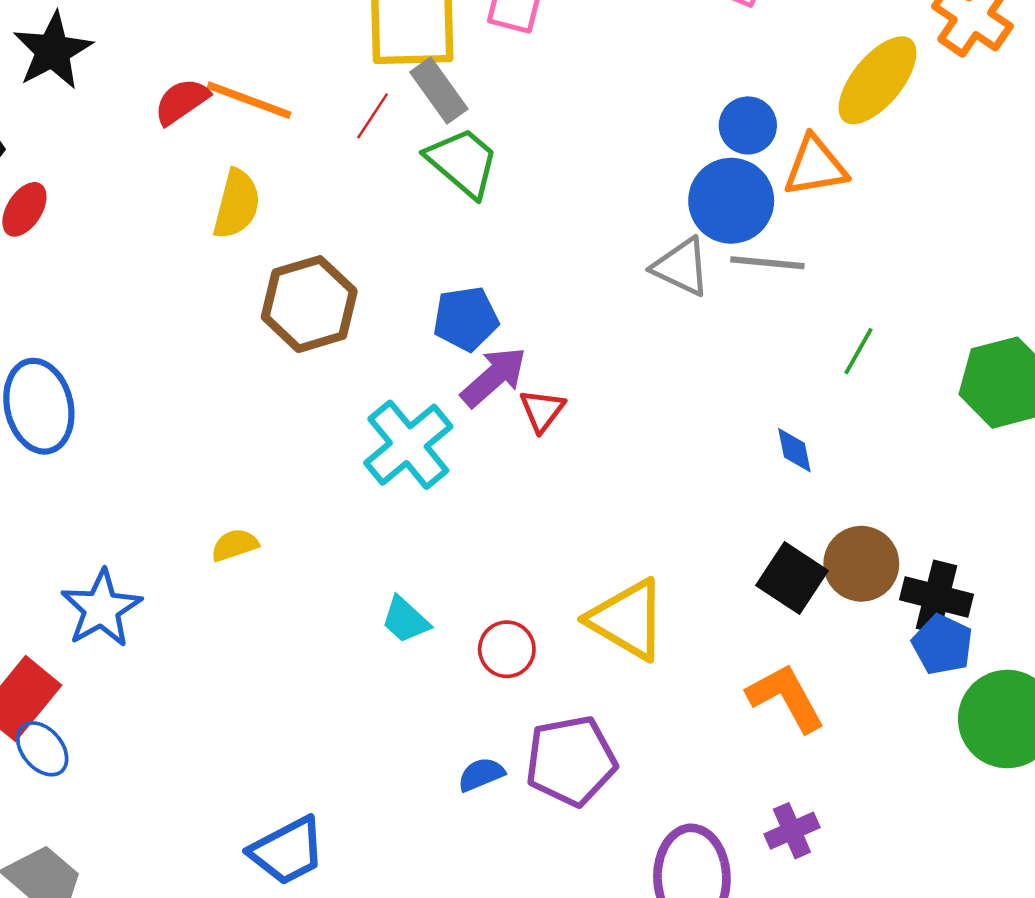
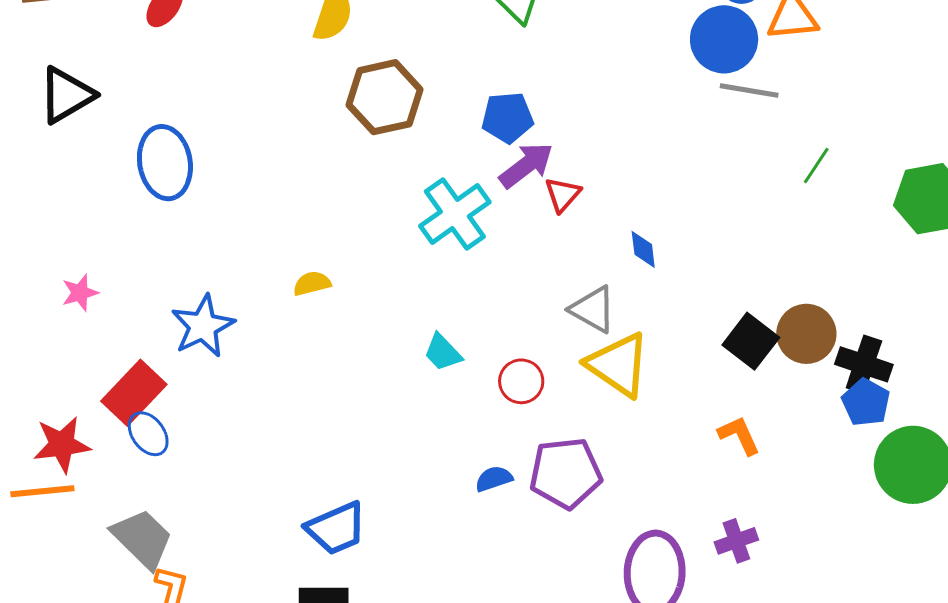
gray triangle: (681, 267) -> (593, 309), moved
blue diamond: (794, 450) -> (643, 249), moved
orange L-shape: (786, 698) -> (739, 435), size x0.7

